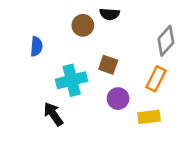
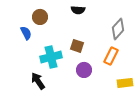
brown circle: (83, 25) -> (40, 17), moved
blue semicircle: (36, 46) -> (26, 33), turned -32
yellow rectangle: (149, 117) -> (125, 83), moved

